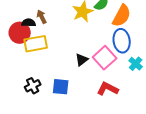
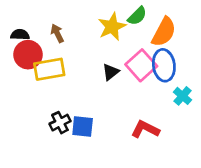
black semicircle: (29, 23) -> (20, 35), moved
pink square: (105, 58) -> (141, 65), moved
black triangle: (82, 60) -> (111, 72), moved
black cross: (33, 86) -> (60, 123), moved

